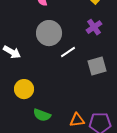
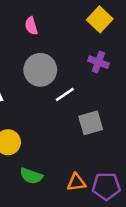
purple cross: (94, 27) -> (98, 62), turned -35
gray square: (97, 66) -> (91, 123), moved

